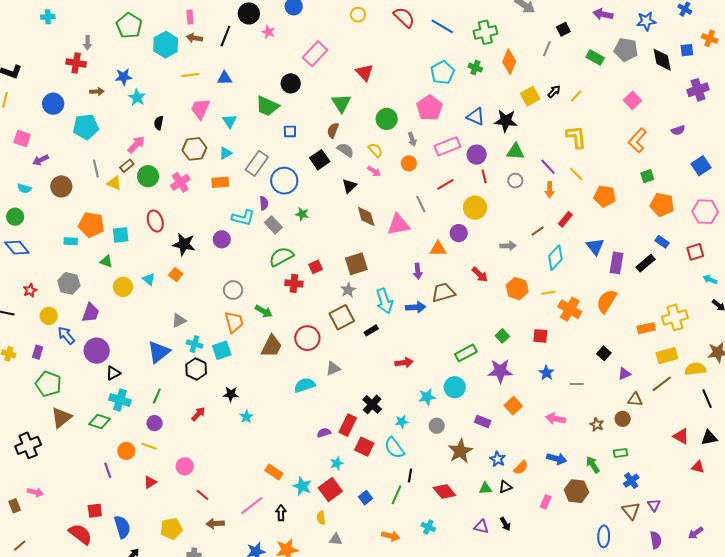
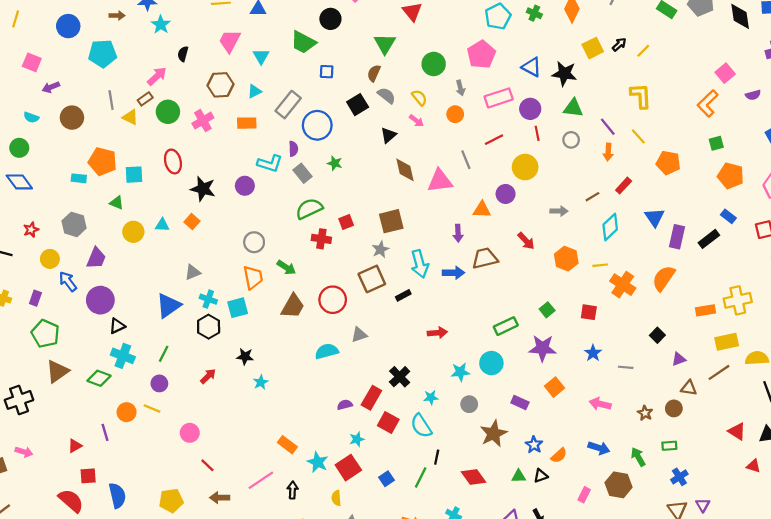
pink square: (632, 100) -> (725, 73), moved
cyan triangle: (149, 279) -> (162, 225), turned -40
red triangle: (150, 482) -> (75, 446), moved

